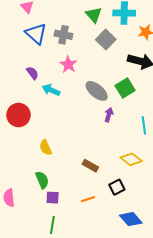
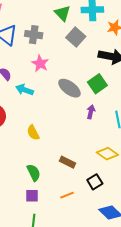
purple arrow: (109, 115) -> (91, 112), moved
yellow semicircle: (46, 148) -> (33, 133), moved
green semicircle: (42, 180) -> (34, 173), moved

